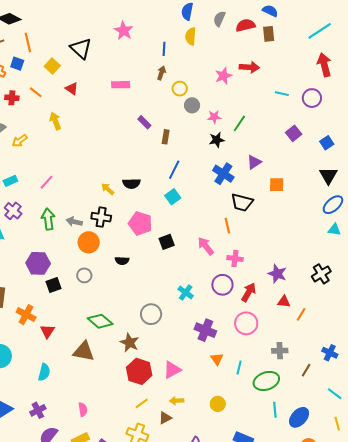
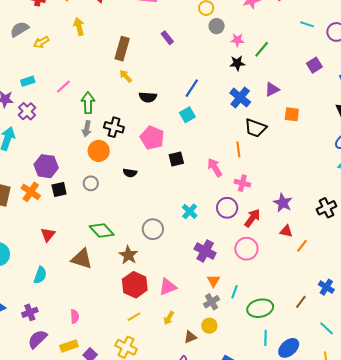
brown rectangle: (166, 137) -> (122, 49), moved, size x1.6
yellow arrow: (108, 189) -> (126, 76), moved
green arrow: (48, 219) -> (88, 103), moved
gray arrow: (74, 222) -> (87, 129), turned -98
orange cross: (26, 315) -> (31, 192), moved
gray cross: (280, 351) -> (212, 302), moved, turned -35
yellow arrow: (177, 401) -> (169, 318), turned -64
brown triangle: (165, 418) -> (190, 337), moved

